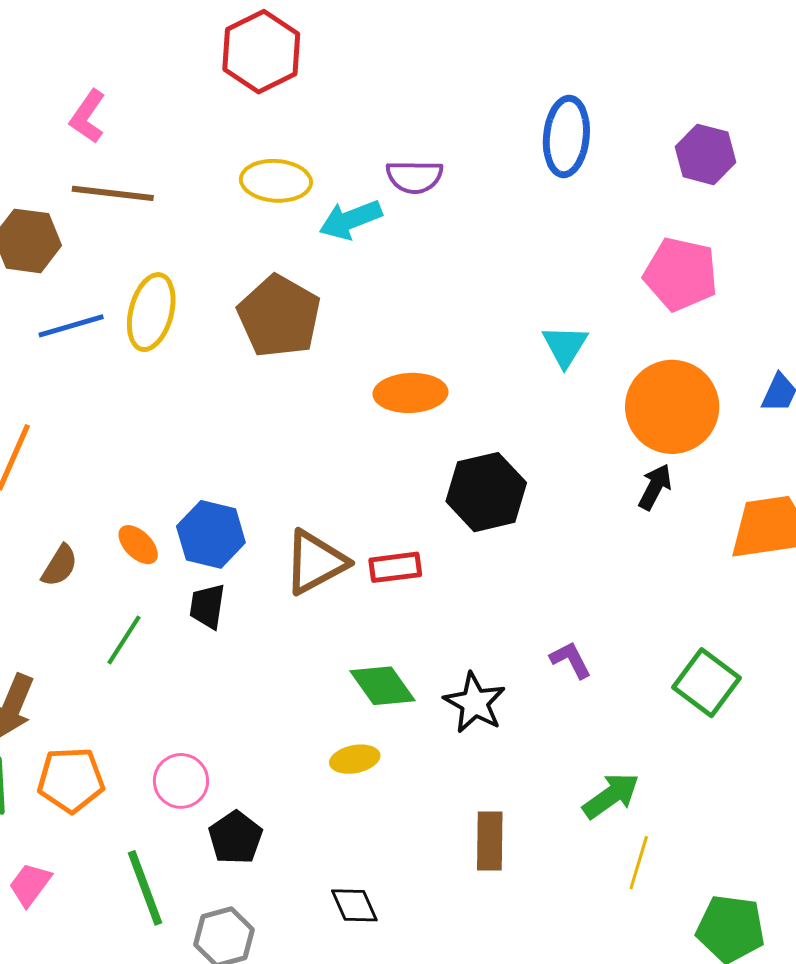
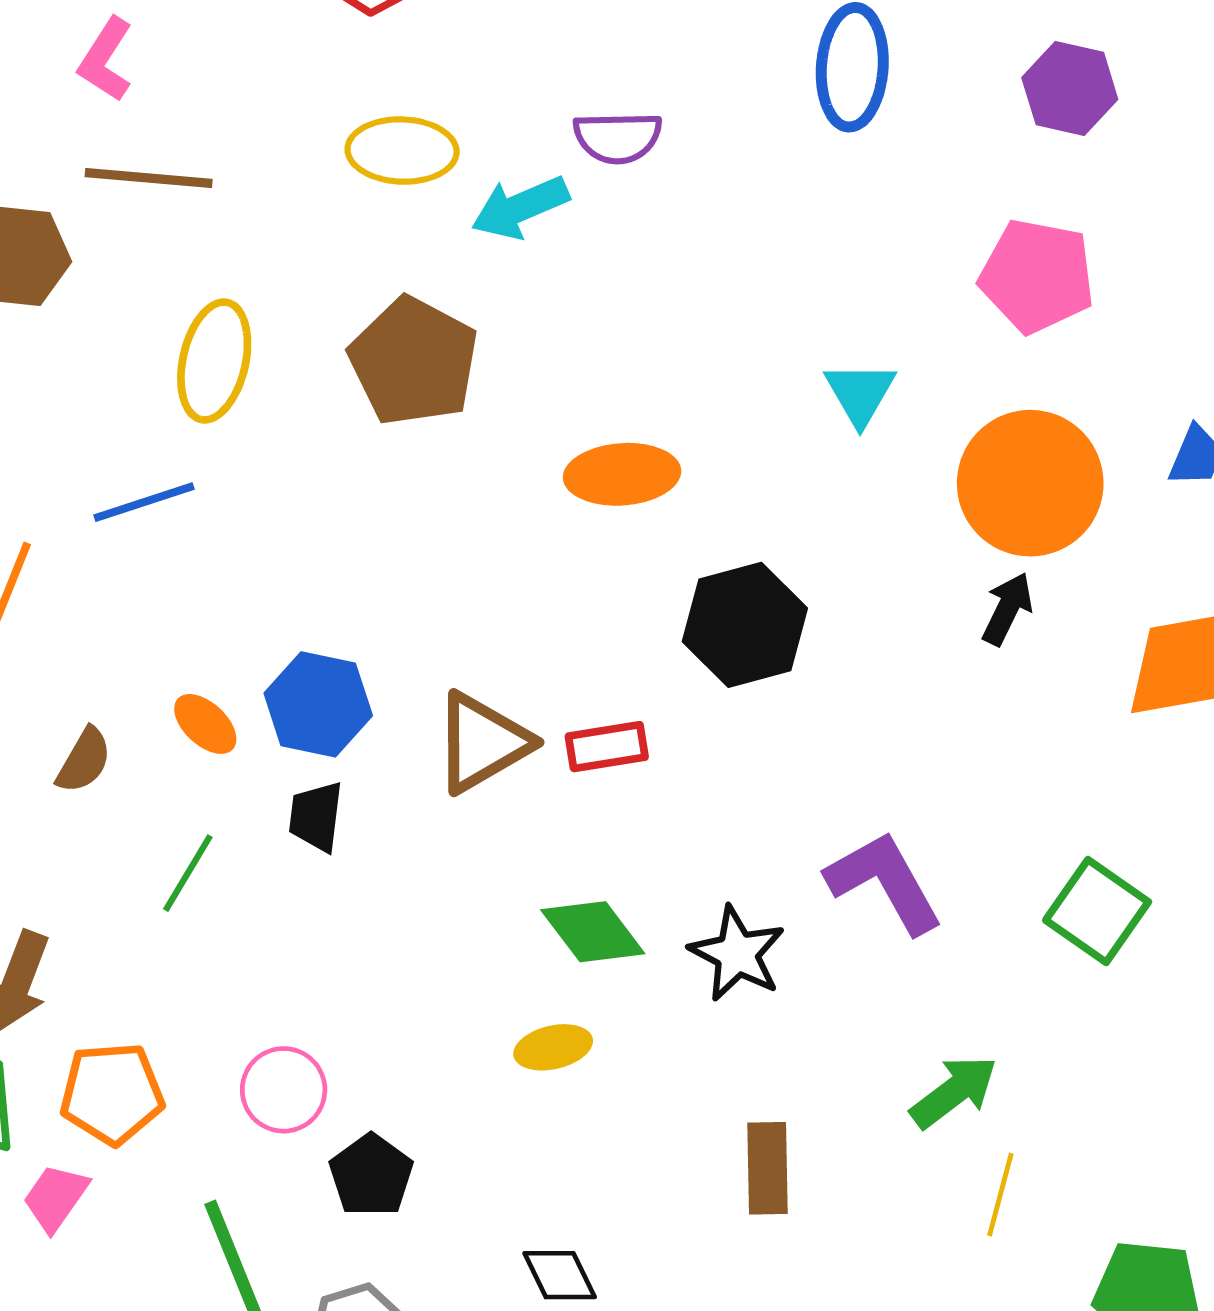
blue line: (71, 326) -> (144, 502), moved
purple L-shape: (571, 660) -> (884, 882), size x1.8
pink trapezoid: (30, 884) -> (55, 1198), moved

